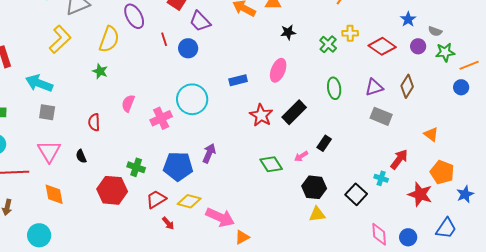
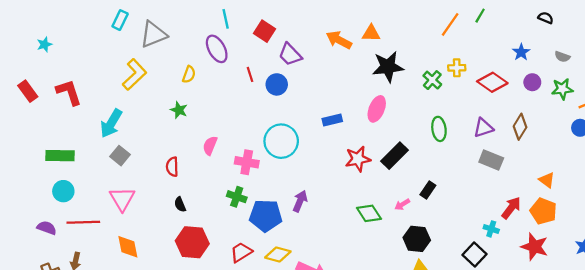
gray semicircle: (435, 31) -> (562, 57), moved
black star: (288, 32) -> (388, 67), size x1.8
yellow semicircle: (109, 39) -> (189, 74), size x0.6
cyan arrow: (39, 83) -> (111, 123), turned -80
gray square: (47, 112) -> (120, 156), turned 30
red star: (261, 115) -> (358, 159), turned 30
pink cross: (161, 118) -> (247, 162), turned 35
black semicircle: (81, 156) -> (180, 204), moved
green cross: (136, 167) -> (237, 197), moved
orange pentagon: (442, 172) -> (543, 211), moved
black square: (356, 194) -> (475, 254), moved

